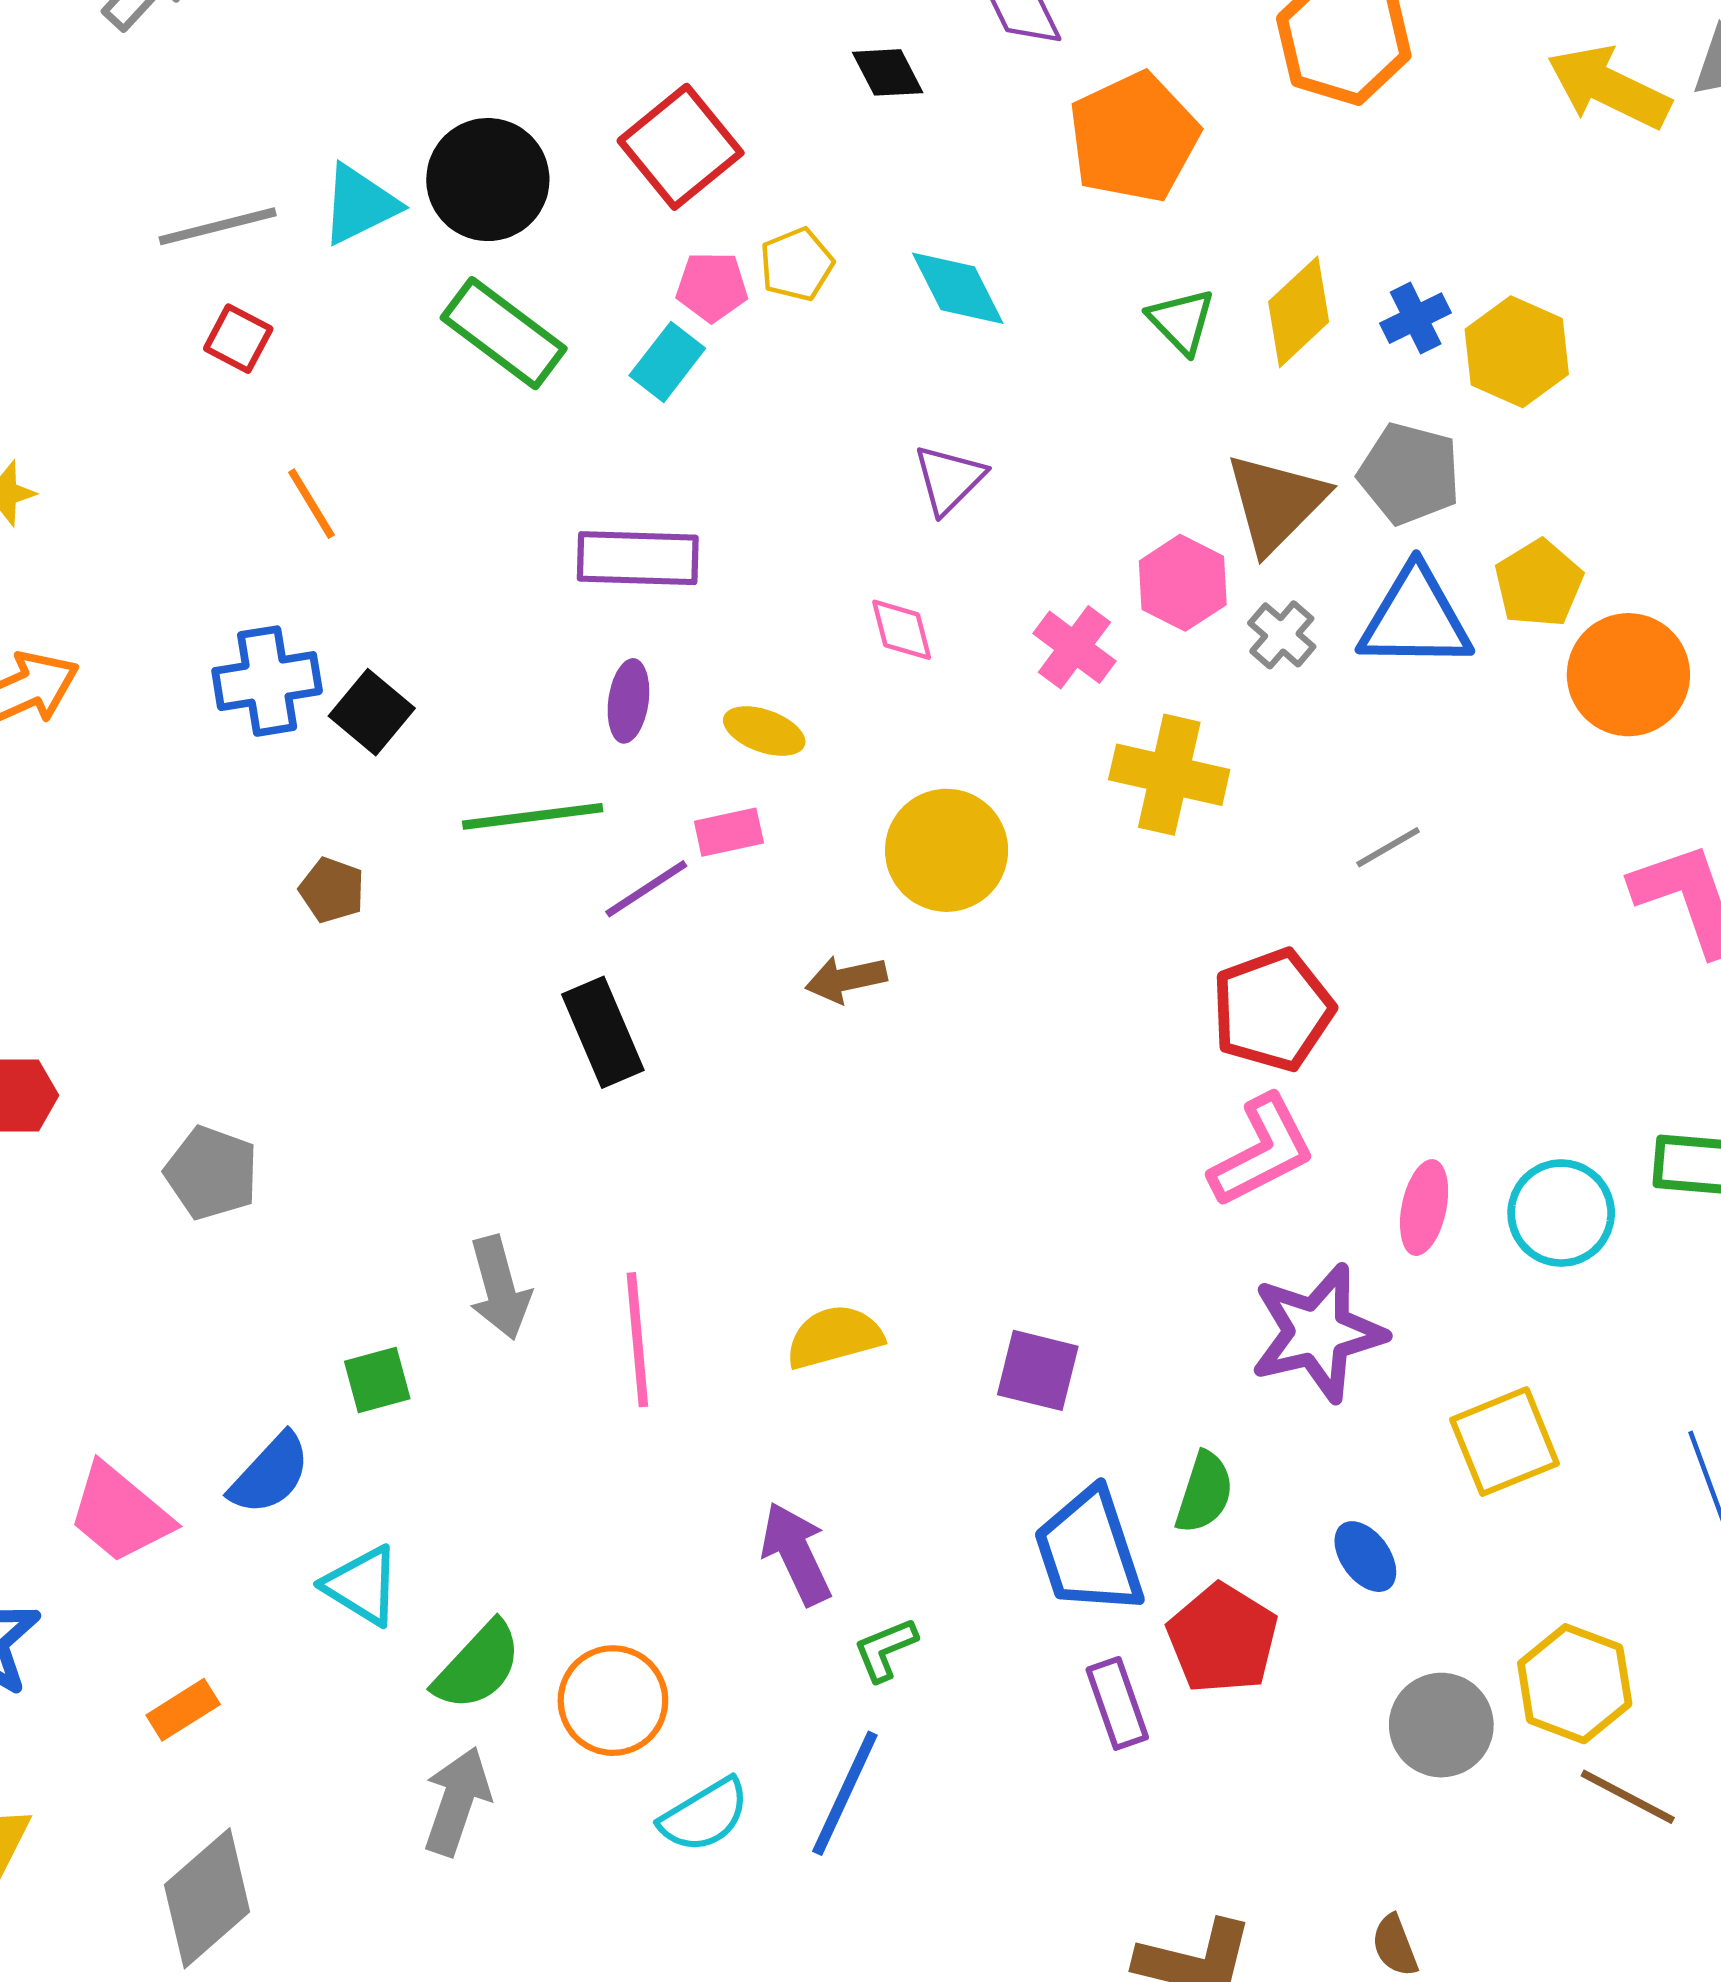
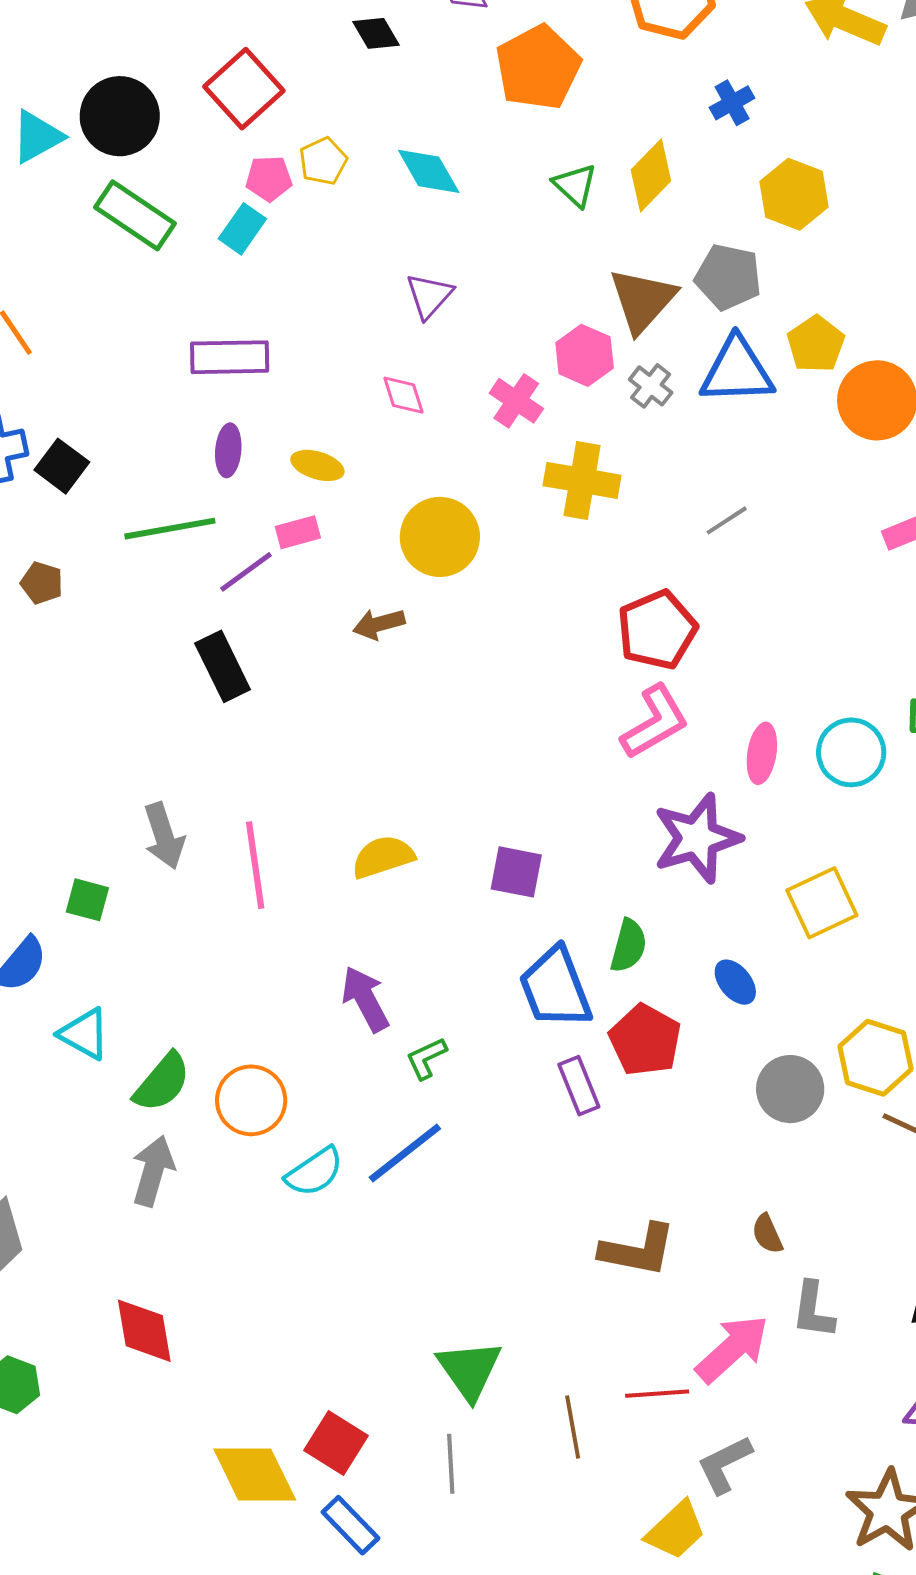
blue cross: (1416, 318) -> (732, 103), moved
green square: (377, 1380) -> (87, 900), turned 33
blue line: (845, 1793) -> (405, 1153), turned 30

